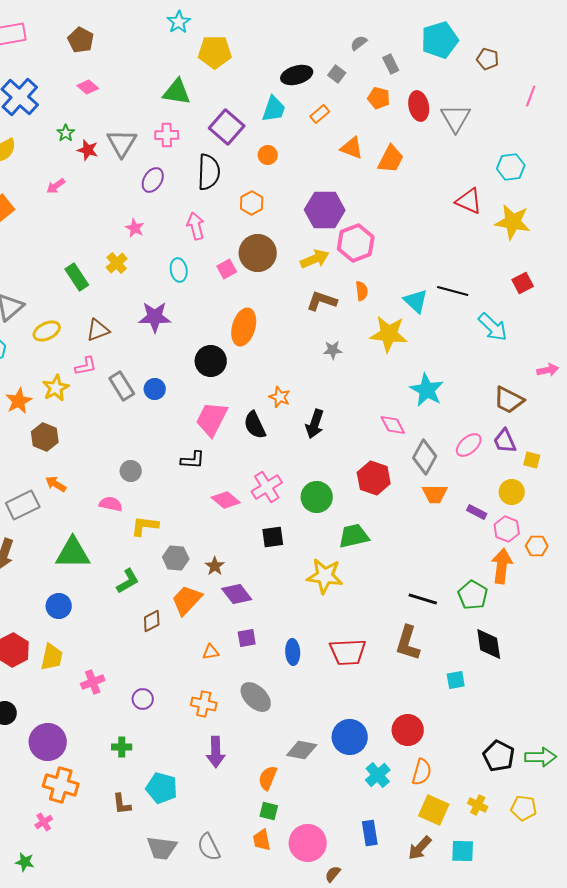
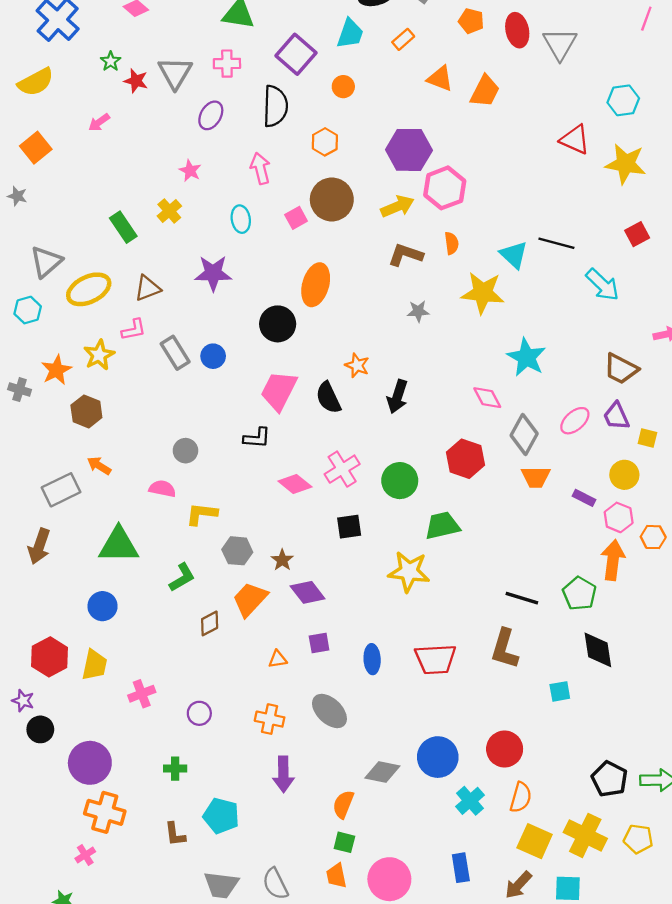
yellow ellipse: (47, 331) -> (89, 289), size x1.4
yellow cross: (478, 805) -> (585, 835), size x1.8

